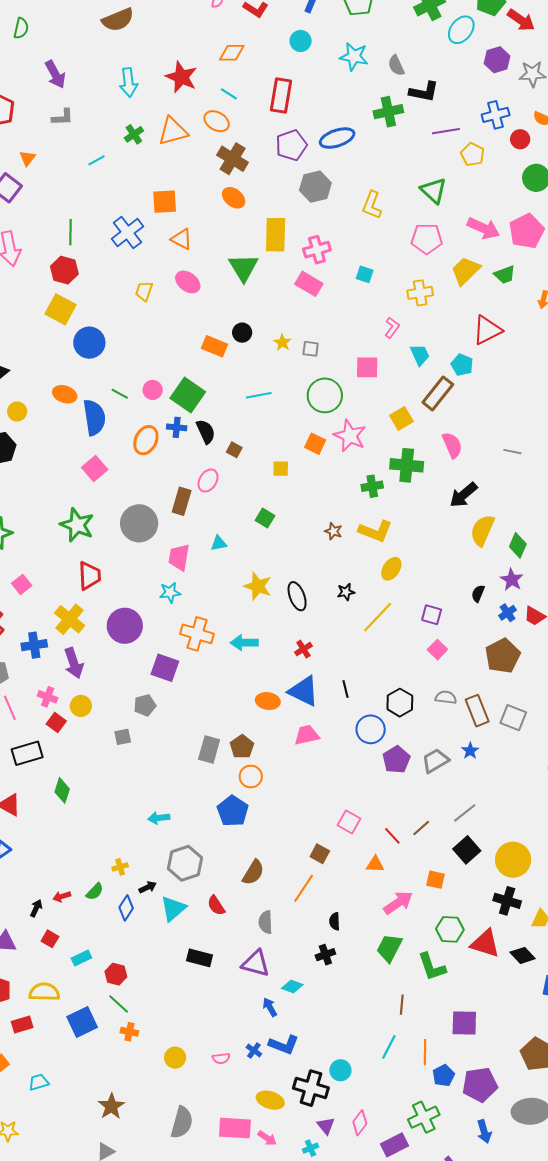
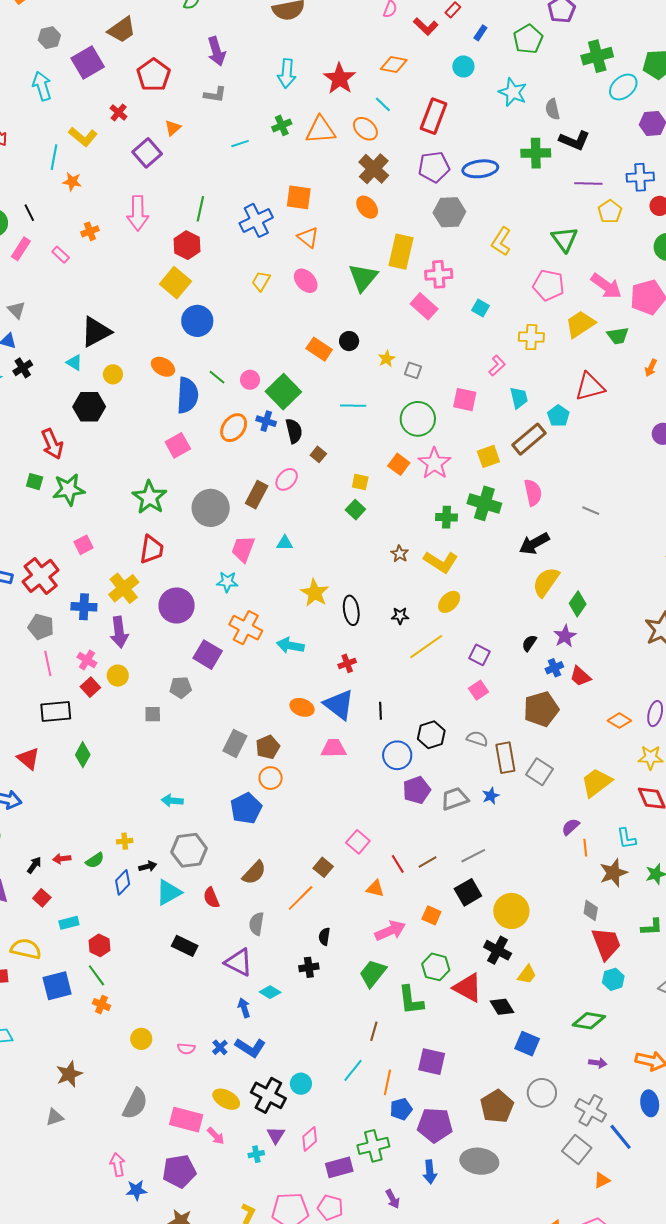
green square: (265, 518) -> (355, 510), moved

